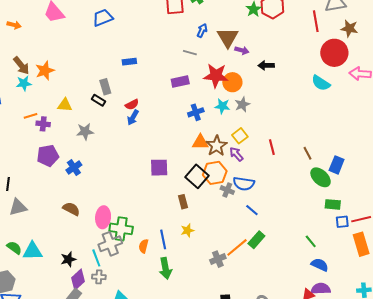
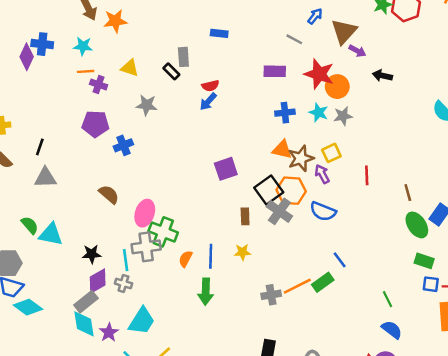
cyan star: (24, 83) -> (83, 46), moved
purple square: (159, 168) -> (226, 169), turned -30
gray cross: (227, 190) -> (279, 211), moved, size x1.5
blue line: (252, 210) -> (340, 260), moved

